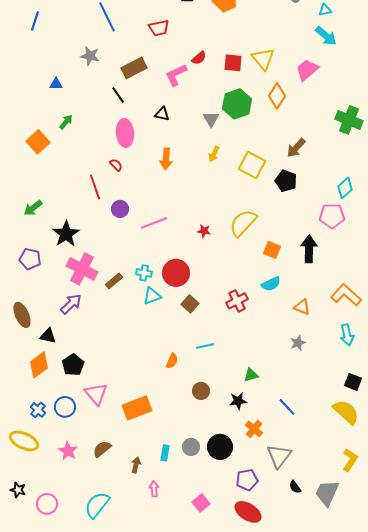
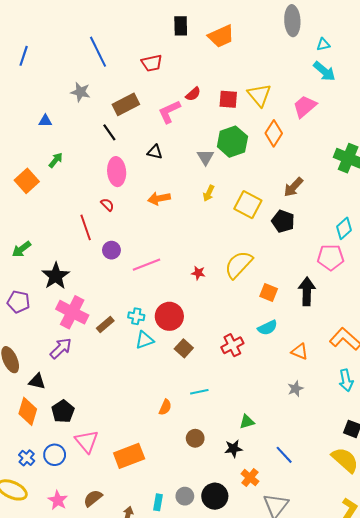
orange arrow: (166, 159) -> (159, 198), turned 75
orange diamond: (39, 365) -> (28, 411), turned -36

